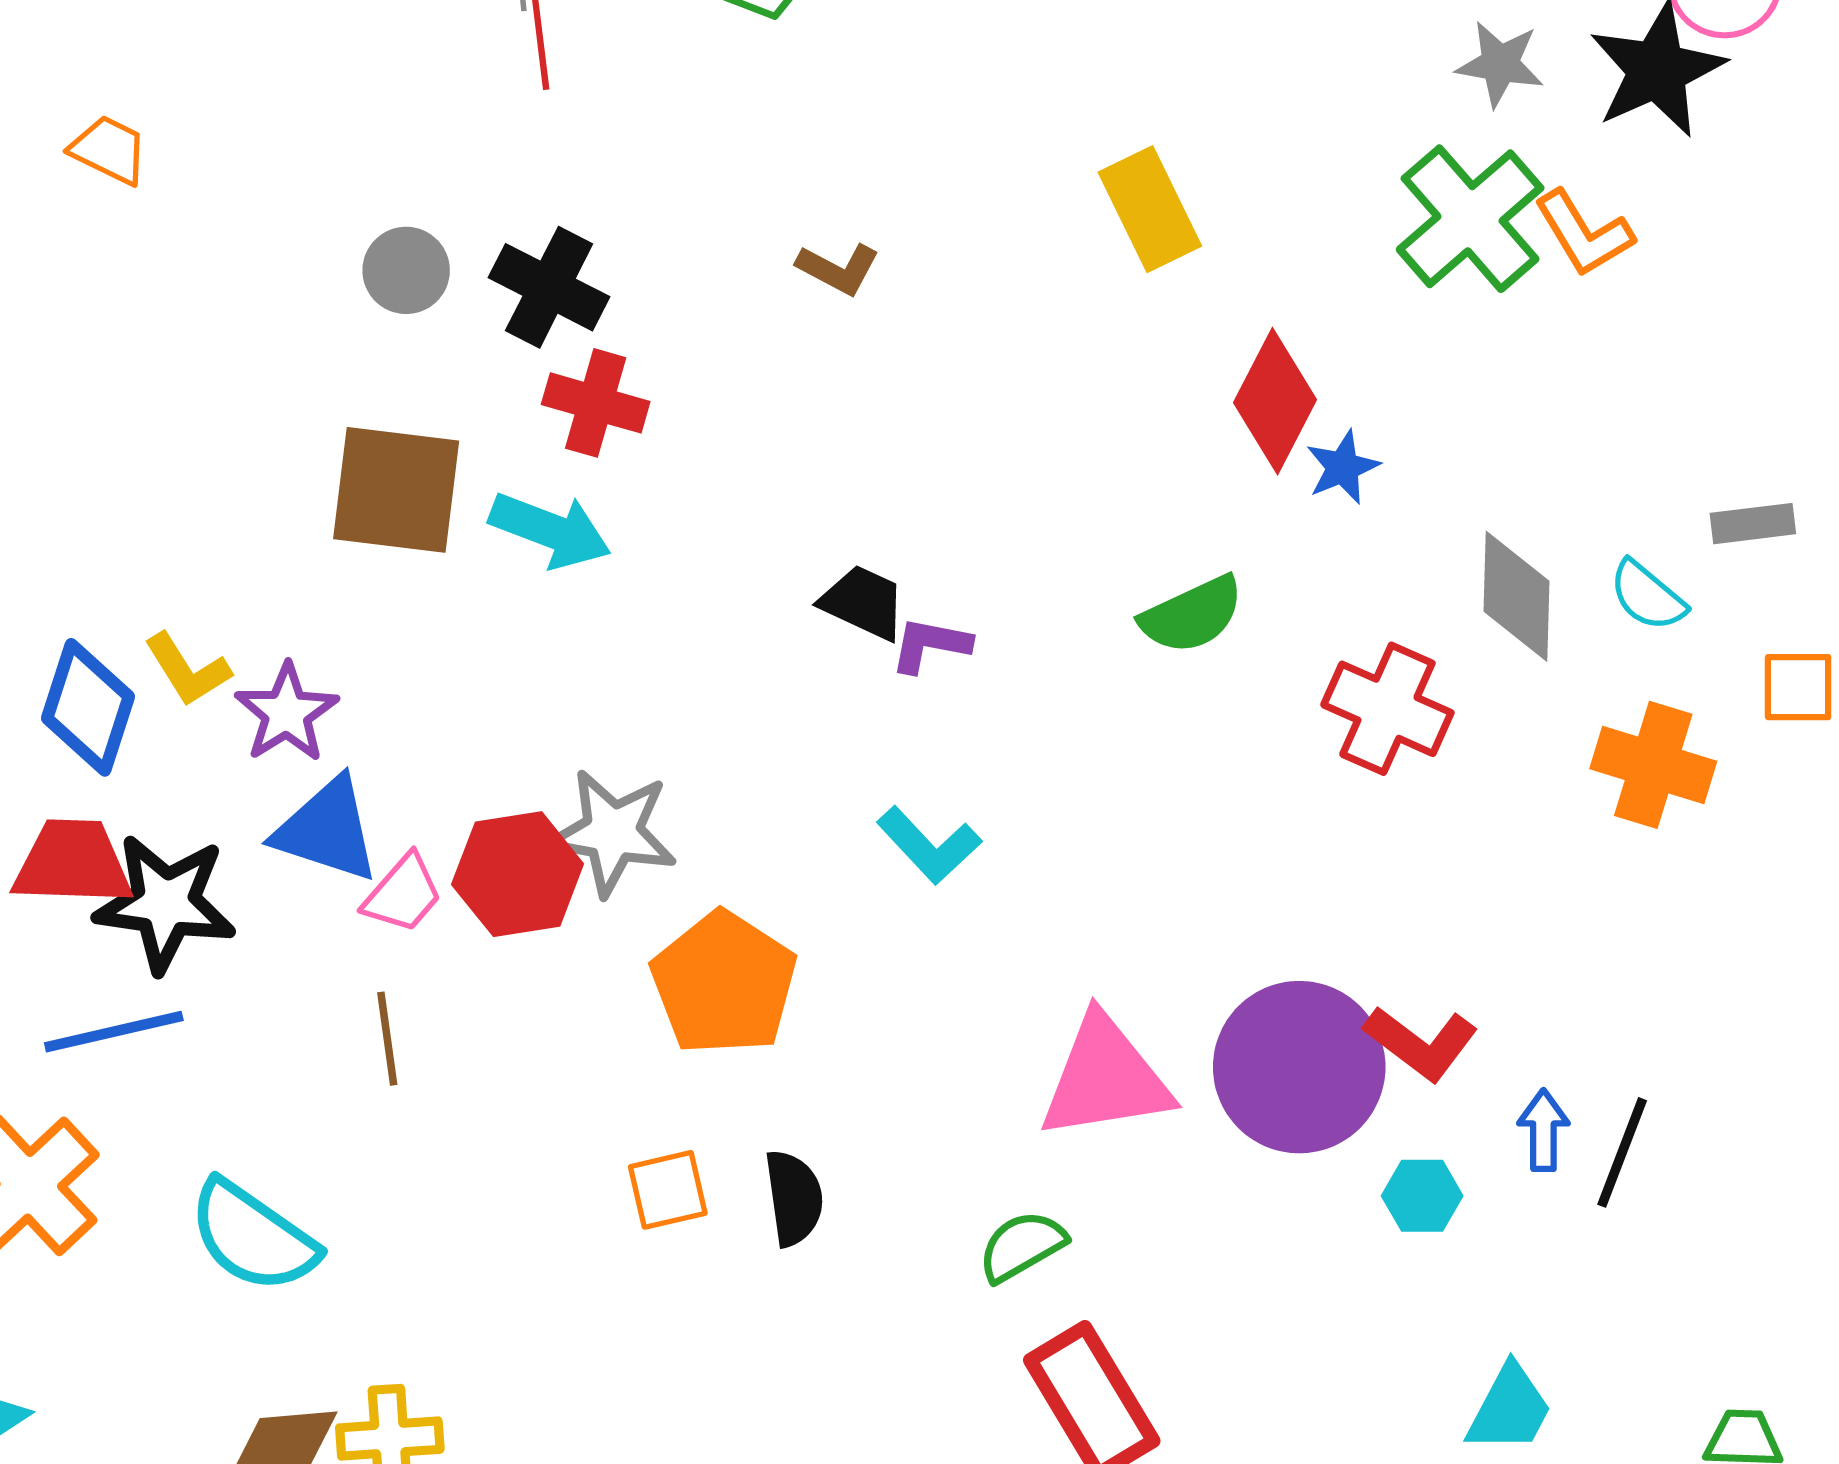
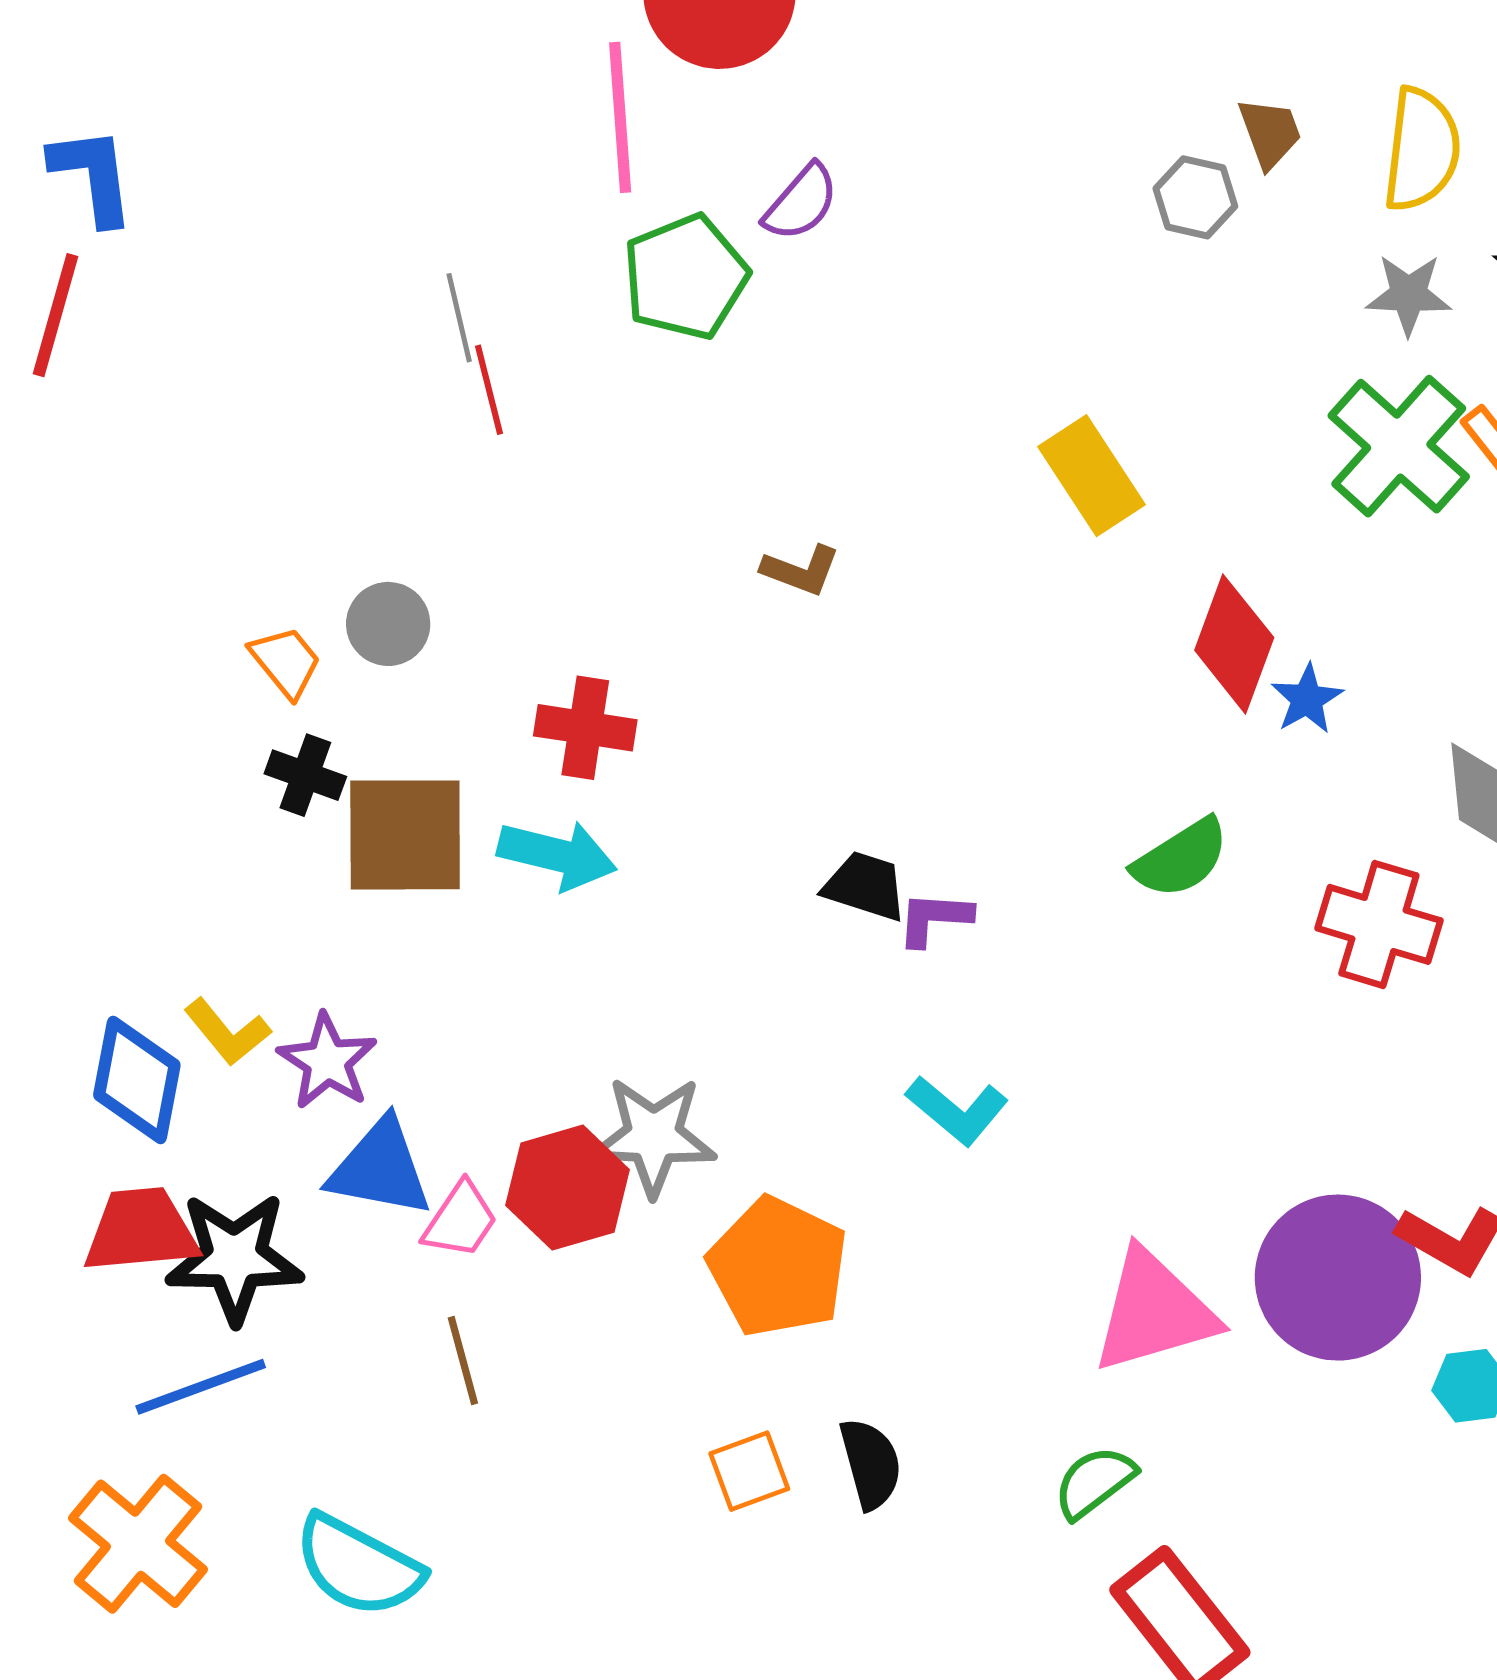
orange trapezoid: (109, 150) -> (286, 662), moved, turned 32
black cross: (549, 287) -> (305, 775), moved, size x0.7

